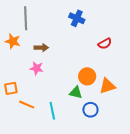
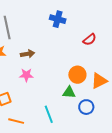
orange line: (27, 105) -> (16, 121), moved

